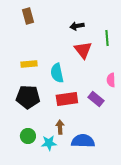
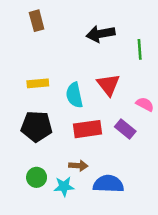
black arrow: (77, 26) -> (101, 34), size x1.5
red triangle: (83, 50) -> (108, 85), moved
pink semicircle: (111, 80) -> (145, 104), turned 120
brown arrow: (60, 127) -> (78, 166), turned 96

